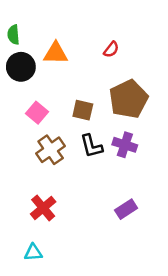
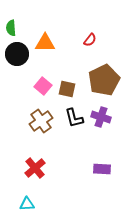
pink square: (37, 113) -> (43, 86), moved
purple rectangle: (126, 209) -> (102, 169), turned 36

